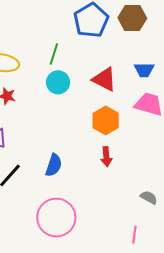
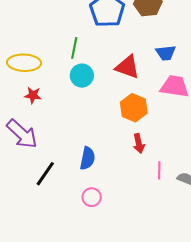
pink circle: (56, 218) -> (92, 197), moved, size x0.5
pink line: (134, 235) -> (159, 170), moved

